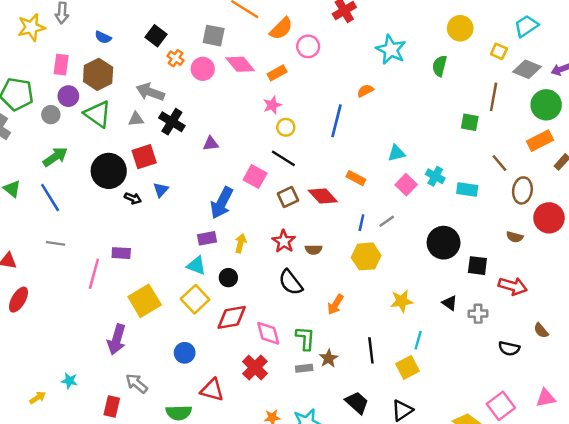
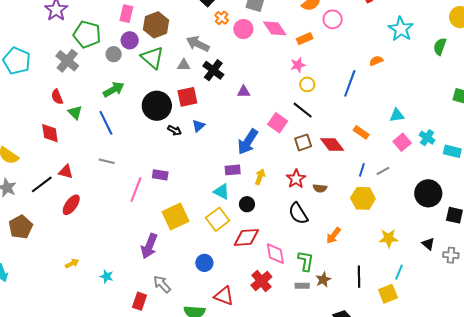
yellow arrow: (38, 398) -> (72, 263), moved

